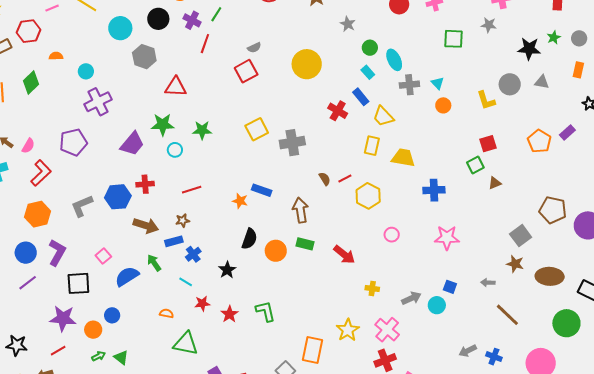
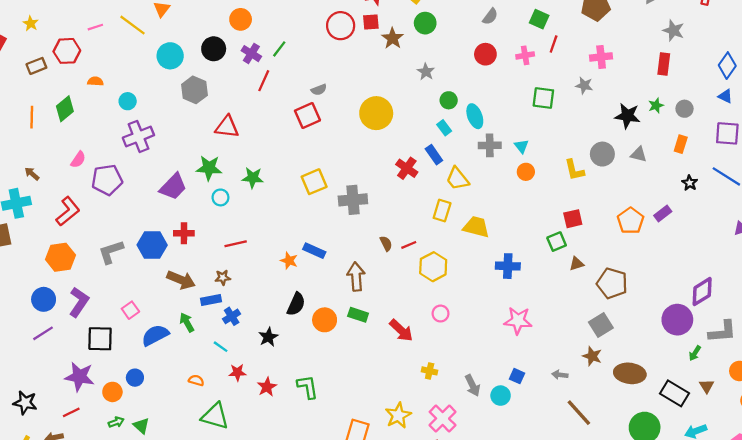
pink semicircle: (28, 146) -> (78, 160), moved
brown pentagon: (553, 210) -> (612, 283), moved
pink circle: (392, 235) -> (441, 314), moved
gray arrow: (411, 298) -> (473, 385), turned 84

